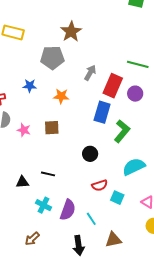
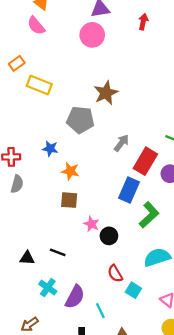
orange star: (61, 96) -> (70, 171), moved
pink star: (24, 130) -> (91, 224), moved
red semicircle: (100, 185) -> (115, 274), turned 70

